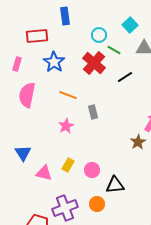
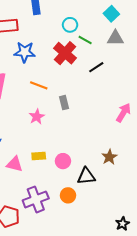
cyan square: (130, 25) -> (111, 14), moved
blue star: (54, 62) -> (25, 52), turned -30
brown star: (138, 142) -> (109, 157), moved
yellow rectangle: (68, 165) -> (39, 156), turned 56

